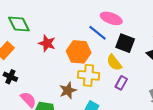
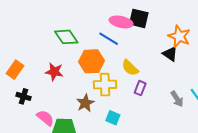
green diamond: (19, 24) -> (66, 37), moved
red star: (47, 43) -> (54, 72), moved
black square: (125, 43) -> (139, 18), moved

